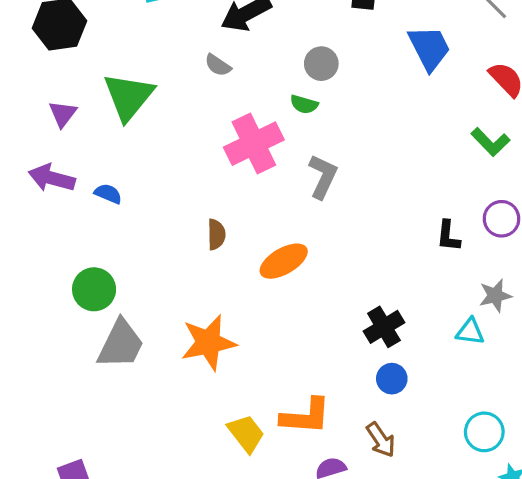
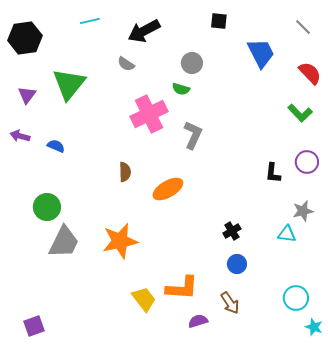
purple arrow: (52, 178) -> (20, 136), size x0.7
black cross: (384, 327) -> (232, 231), size x0.7

